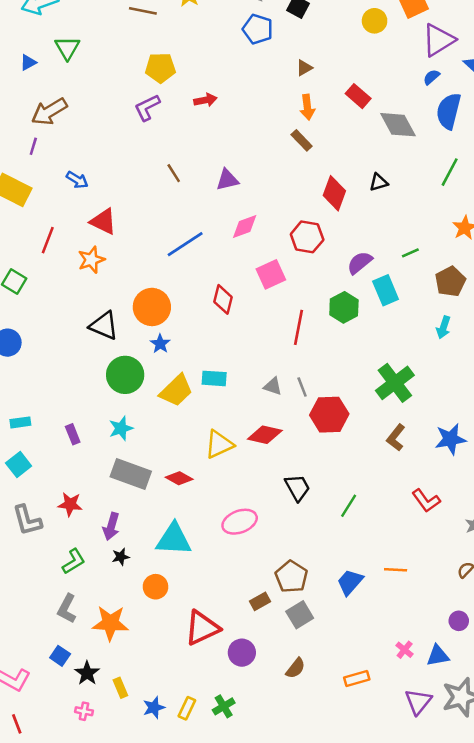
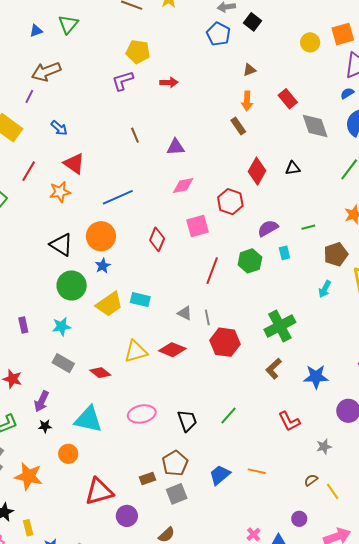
blue line: (185, 244) -> (118, 197), moved
cyan rectangle: (386, 290) -> (284, 253), size x0.6
gray rectangle: (131, 474) -> (63, 363), size x0.7
black trapezoid: (297, 488) -> (187, 421), moved

